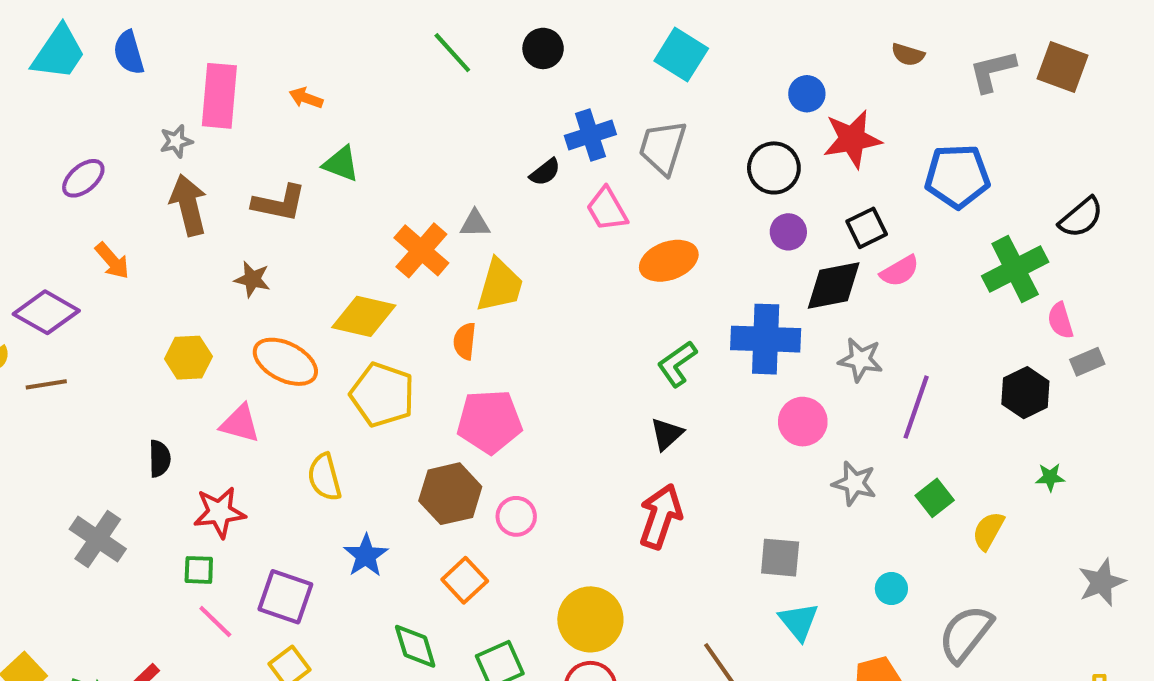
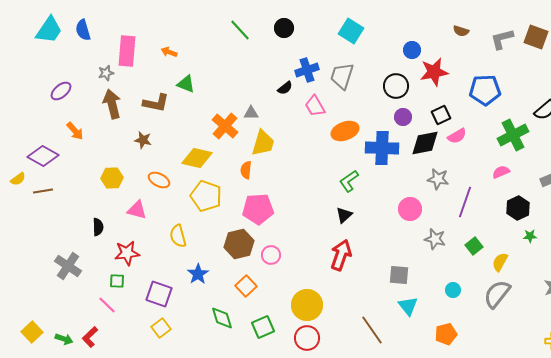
pink semicircle: (1060, 321) -> (501, 172), moved, turned 84
blue cross: (766, 339) -> (382, 148), moved
orange ellipse: (285, 362) -> (159, 180), size x0.7
black hexagon: (1025, 393) -> (518, 208), moved
pink line: (215, 621) -> (107, 305), moved
gray semicircle: (966, 634) -> (497, 294), moved

